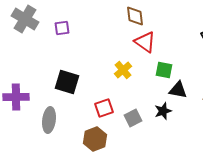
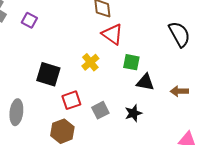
purple square: (62, 28) -> (29, 20), turned 35
black square: (67, 82) -> (48, 74), moved
black star: (163, 111) -> (133, 113), moved

